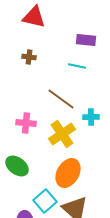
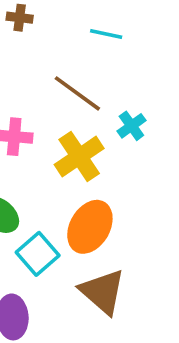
cyan cross: (91, 117) -> (131, 126), turned -35
cyan square: (45, 201) -> (38, 254), moved

